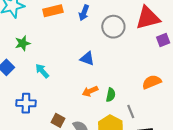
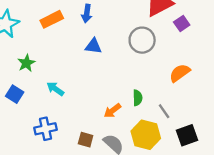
gray circle: (113, 27) -> (142, 40), moved
blue triangle: (87, 59) -> (93, 46), moved
orange arrow: (90, 91) -> (112, 111), moved

